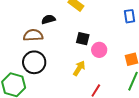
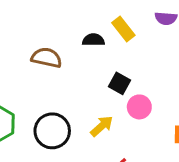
black semicircle: (48, 19) -> (93, 40), moved
black circle: (34, 62) -> (52, 131), moved

